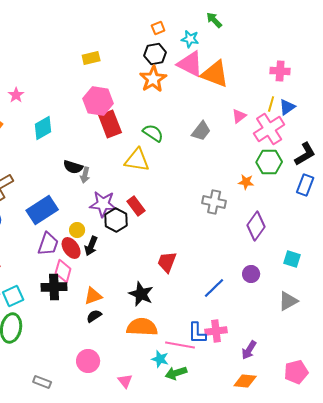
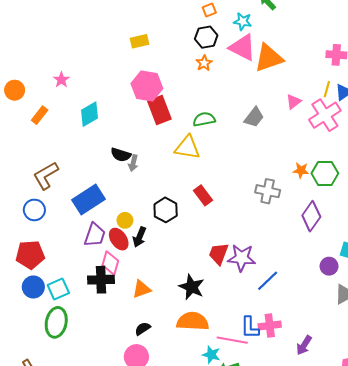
orange triangle: (215, 74) -> (269, 58), turned -40
orange star: (153, 79) -> (204, 63), size x0.6
green semicircle: (153, 133) -> (204, 119), turned -45
green hexagon: (269, 162) -> (325, 173), moved
purple star: (103, 204) -> (242, 258), moved
red rectangle: (136, 206) -> (203, 195), moved
purple circle: (251, 274) -> (329, 266), moved
black semicircle: (94, 316) -> (143, 329), moved

